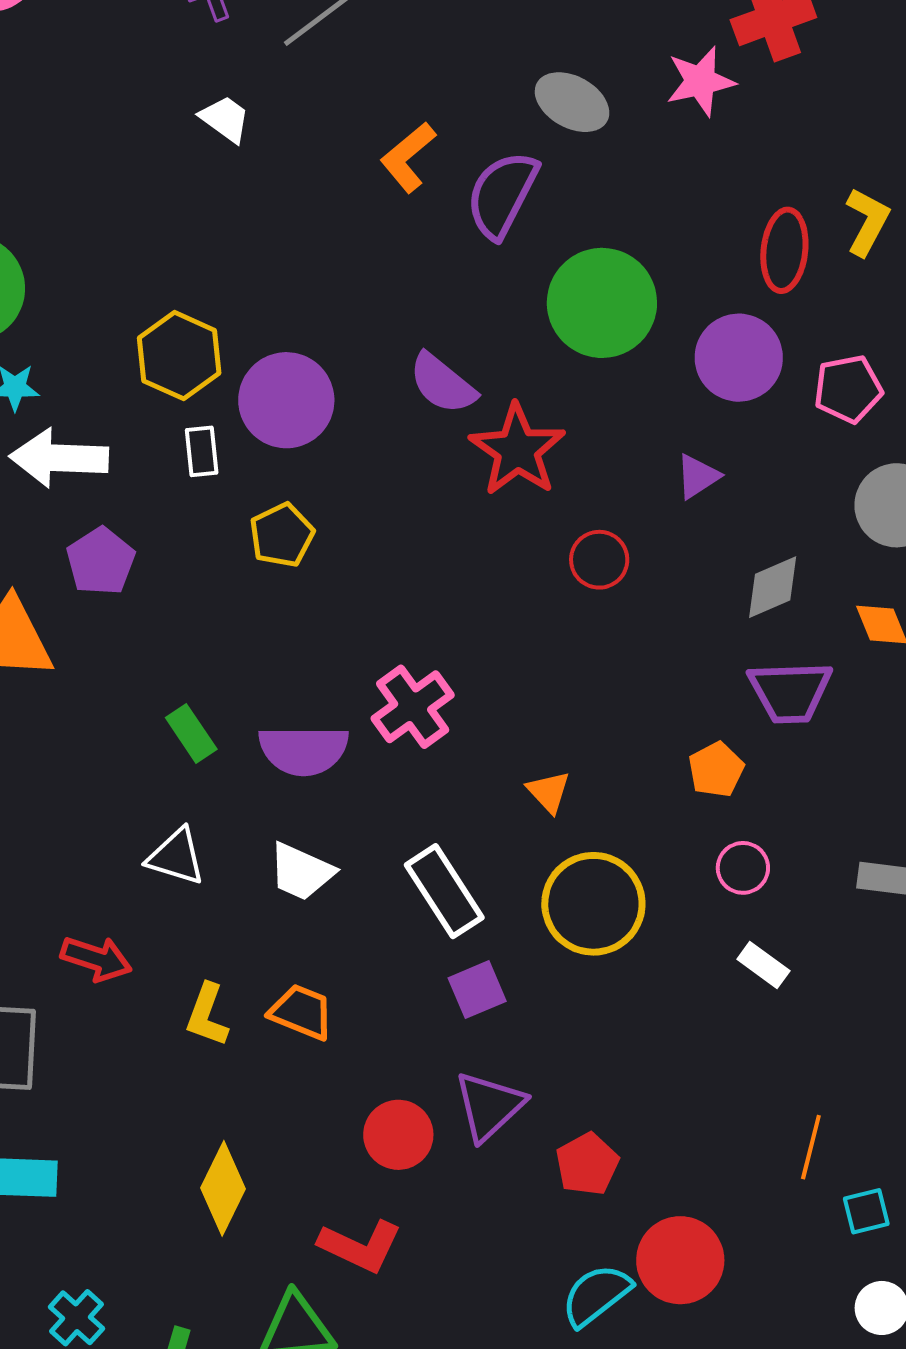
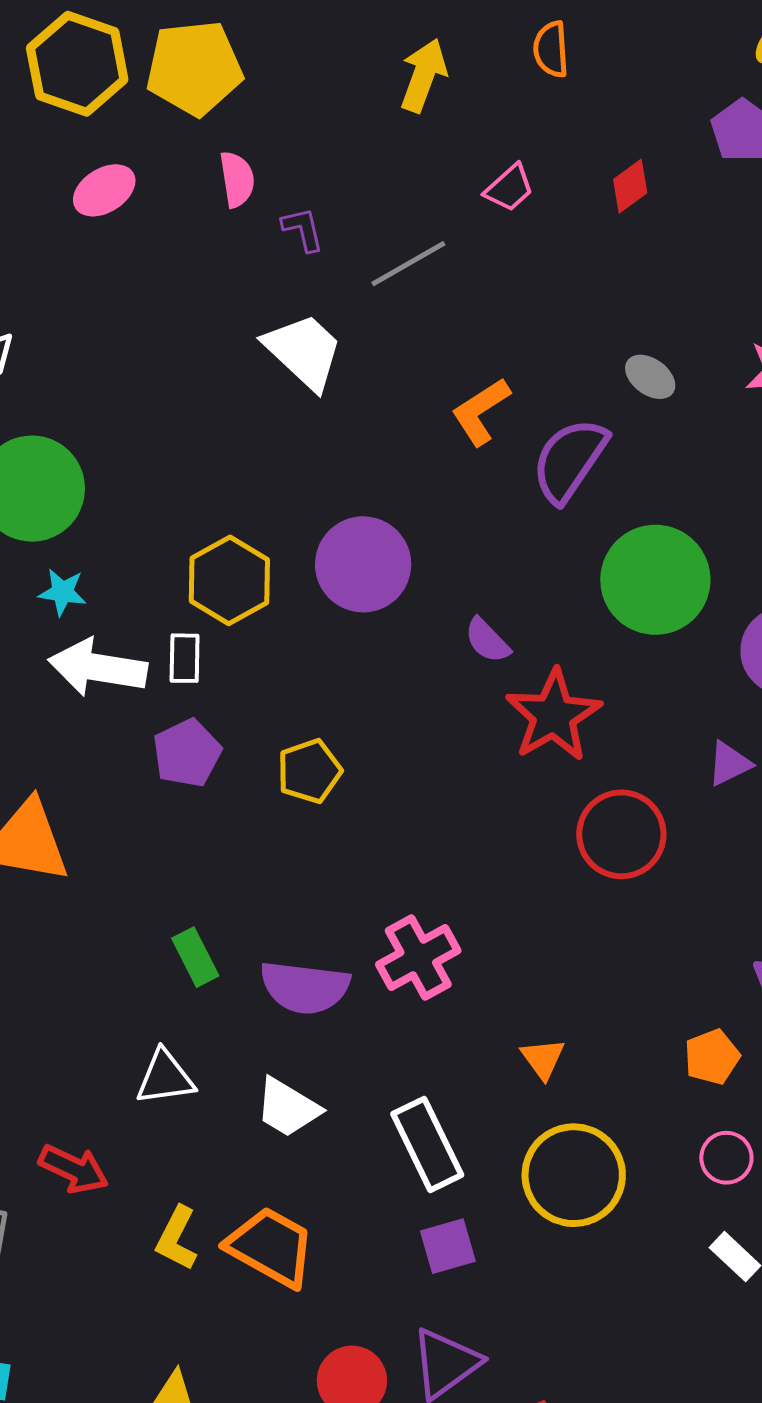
gray ellipse: (572, 102) -> (650, 377), size x0.7
white trapezoid: (225, 119) -> (304, 351), size x1.6
purple semicircle: (443, 384) -> (487, 640), size x0.7
purple circle: (286, 400) -> (363, 564), moved
white rectangle: (202, 451) -> (185, 658), moved
red circle: (599, 560) -> (621, 834), size x1.5
purple pentagon: (101, 561) -> (187, 753), moved
white triangle: (176, 857) -> (165, 1078), turned -32
orange trapezoid: (302, 1012) -> (271, 1247), size x1.4

